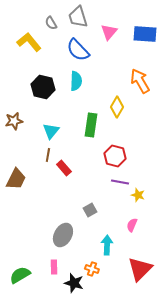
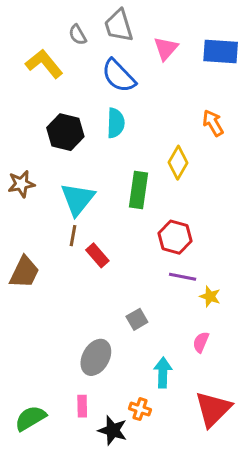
orange arrow: (140, 81) -> (213, 123), size x0.7
cyan triangle: (51, 131) -> (78, 199), size x1.4

